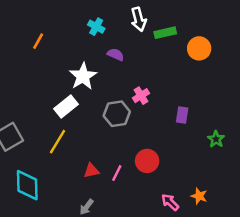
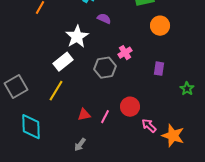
orange circle: (199, 48) -> (160, 26), moved
orange star: (199, 196) -> (173, 136), size x1.6
pink arrow: (170, 202) -> (149, 126), moved

